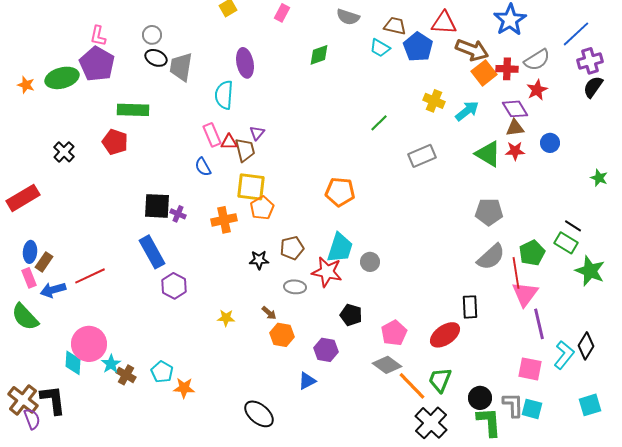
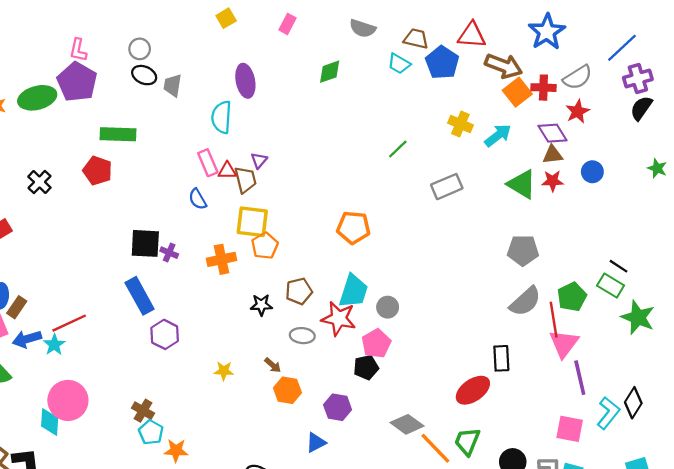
gray trapezoid: (181, 67) -> (173, 85), size x0.7
green star: (599, 178) -> (657, 168), moved
black pentagon: (351, 315) -> (366, 367), turned -30
pink pentagon: (394, 333) -> (376, 344), moved
cyan star: (111, 364) -> (54, 345), moved
brown cross: (126, 375) -> (143, 411), moved

